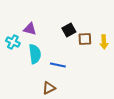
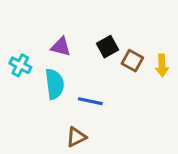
purple triangle: (30, 29) -> (61, 47), moved
brown square: (85, 39) -> (132, 61), turned 32

